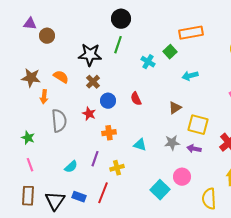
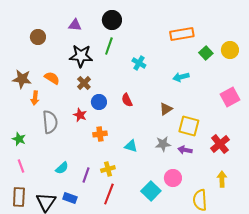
purple triangle: (30, 24) -> (75, 25), moved
green square: (170, 52) -> (206, 53), moved
purple line: (95, 159) -> (86, 175), moved
red line: (103, 193) -> (109, 194), moved

